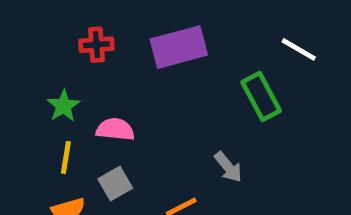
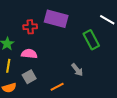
red cross: (96, 45) -> (30, 27), moved
purple rectangle: (179, 47) -> (56, 19), turned 30

